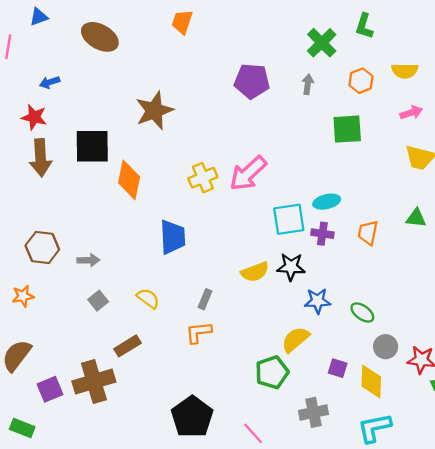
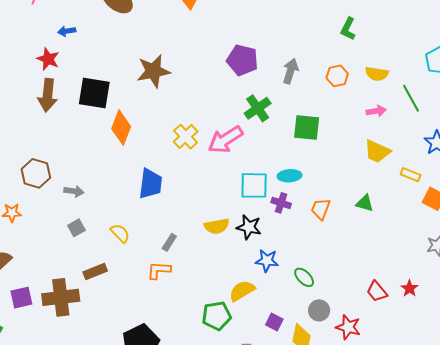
green cross: (322, 43) -> (258, 108), moved
gray arrow: (308, 84) -> (290, 71), size x1.4
green square: (347, 129) -> (307, 127), moved
yellow cross: (203, 178) -> (186, 137), turned -30

